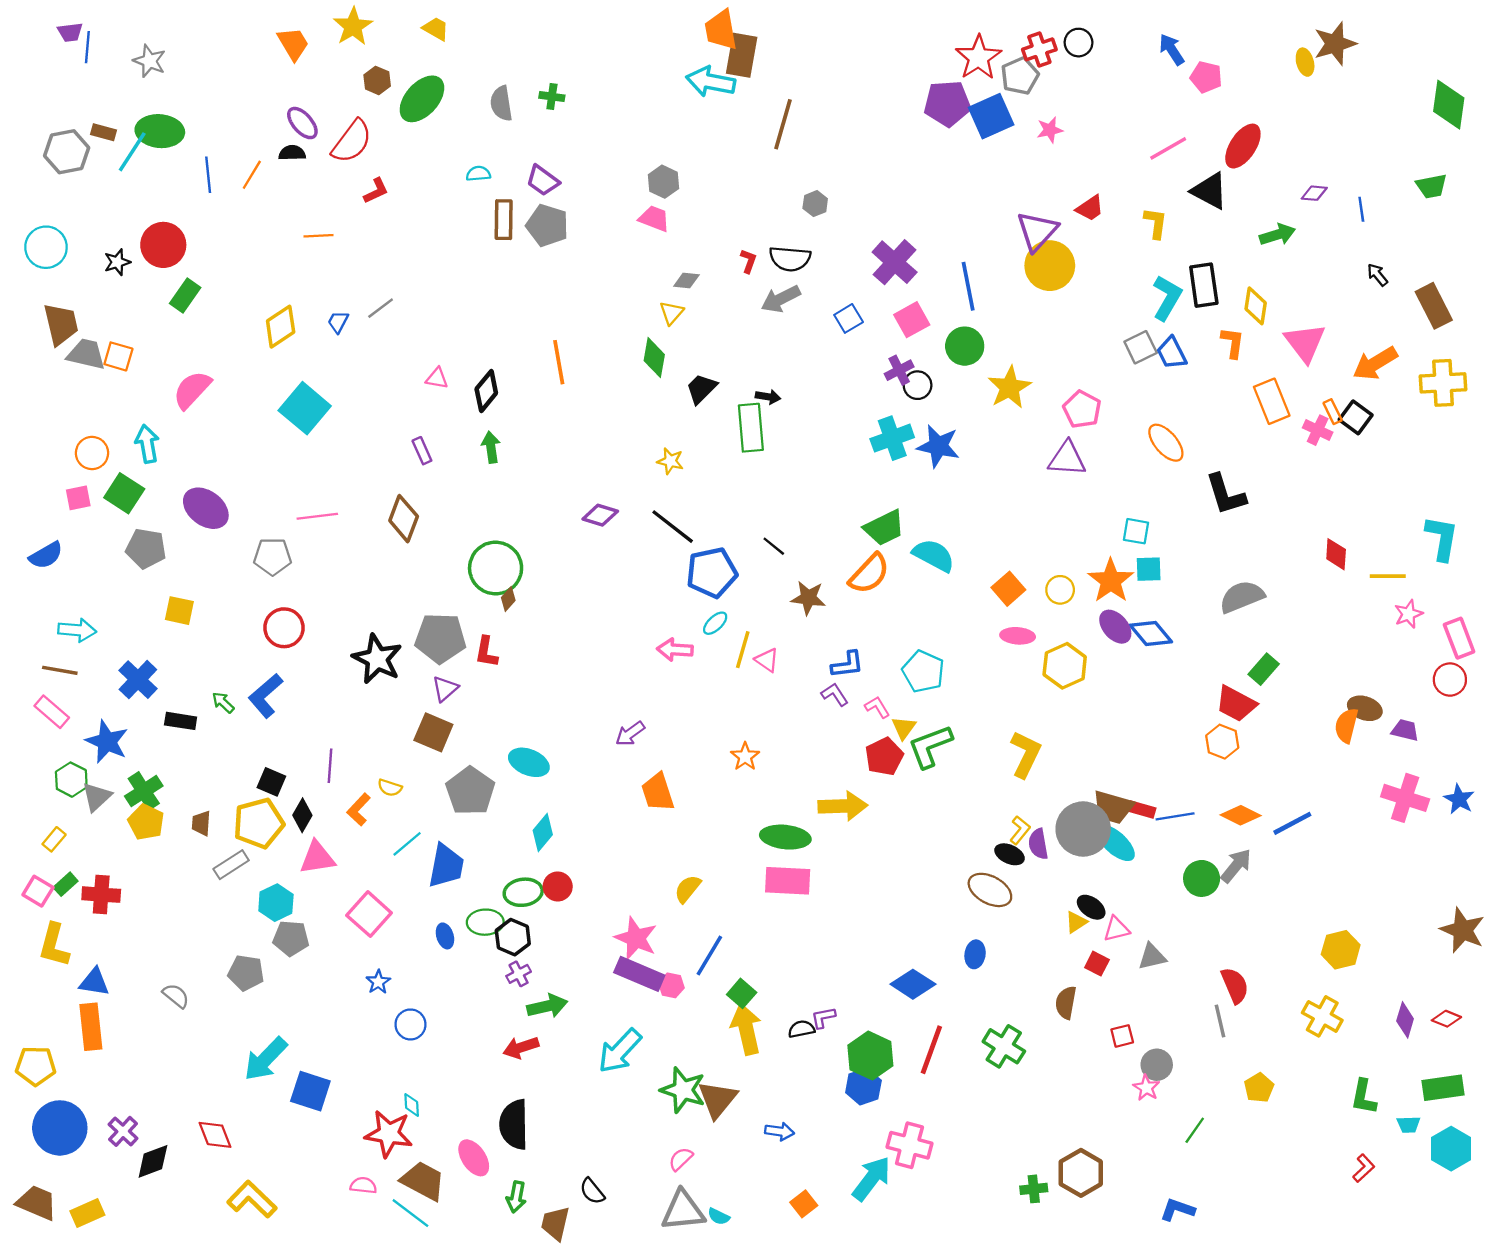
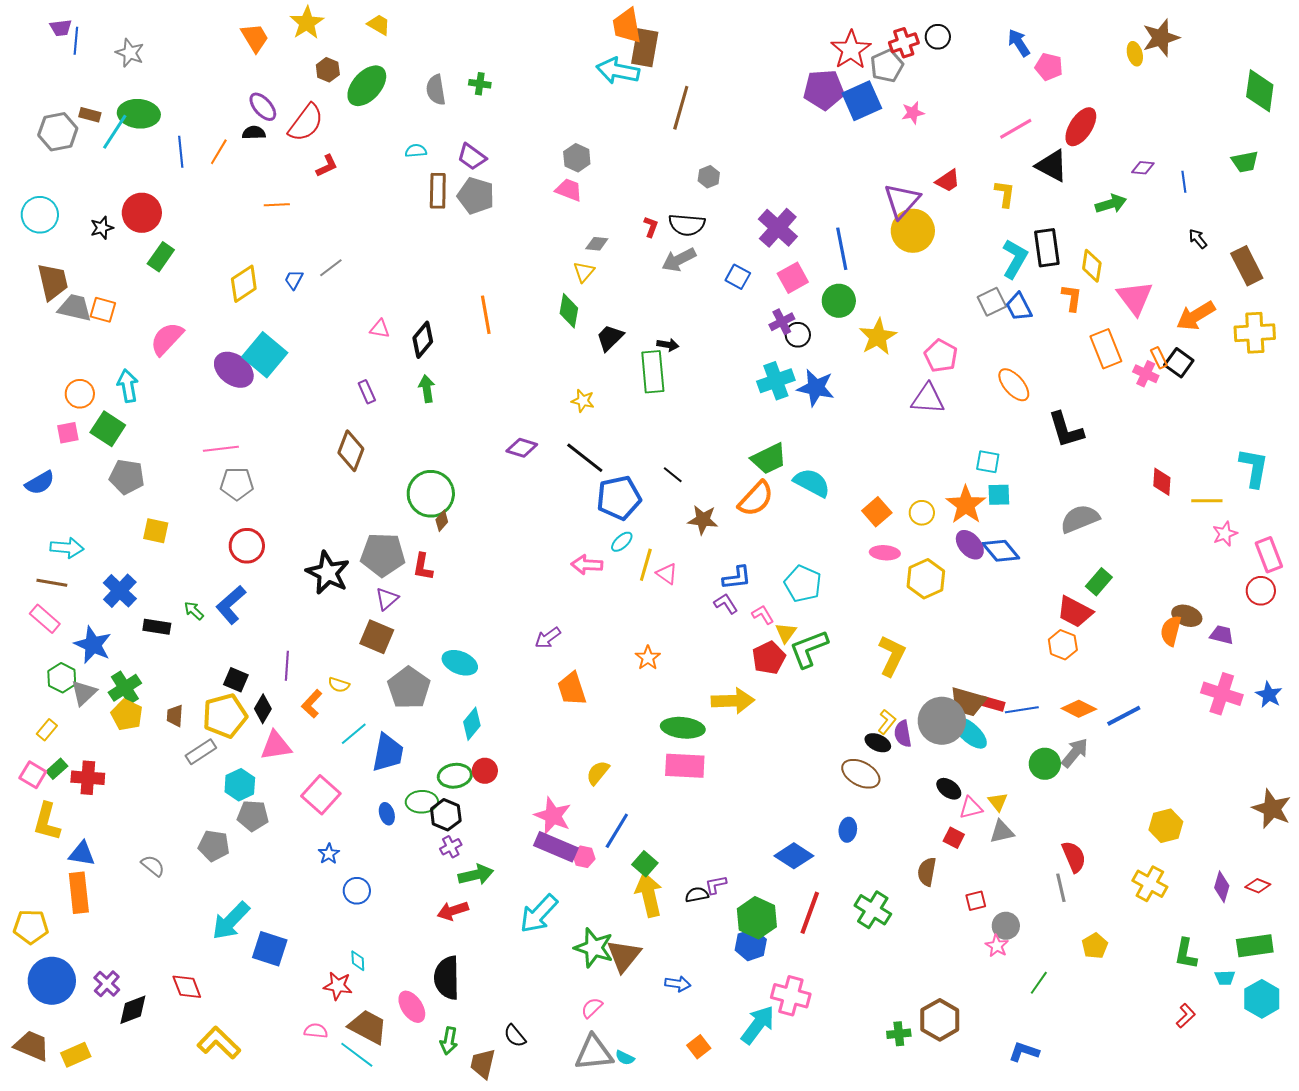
blue square: (849, 318) -> (738, 277), turned -30
purple ellipse: (206, 508) -> (234, 370), moved
pink line: (317, 516) -> (221, 449), moved
yellow triangle: (1076, 922) -> (998, 802), moved, turned -35
red star: (389, 1134) -> (338, 986), size x0.7

